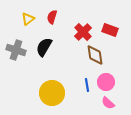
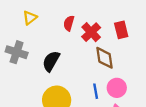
red semicircle: (52, 17) -> (69, 23), moved
red rectangle: (110, 30) -> (121, 30), turned 56
black semicircle: (44, 47) -> (51, 61), moved

